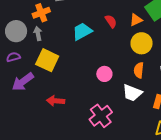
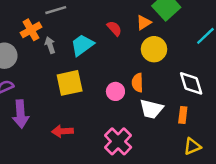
gray arrow: (38, 34) -> (50, 45), moved
yellow square: (47, 60) -> (70, 83), moved, turned -30
orange semicircle: (139, 70) -> (137, 83), moved
purple arrow: (23, 82) -> (21, 114), turned -50

